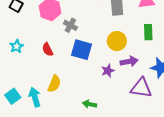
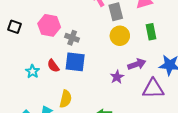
yellow circle: (117, 41) -> (120, 36), moved
cyan star: (17, 46) -> (32, 71), moved
blue square: (82, 50) -> (75, 62), moved

